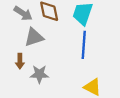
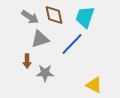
blue line: (84, 45) -> (72, 44), moved, turned 40

